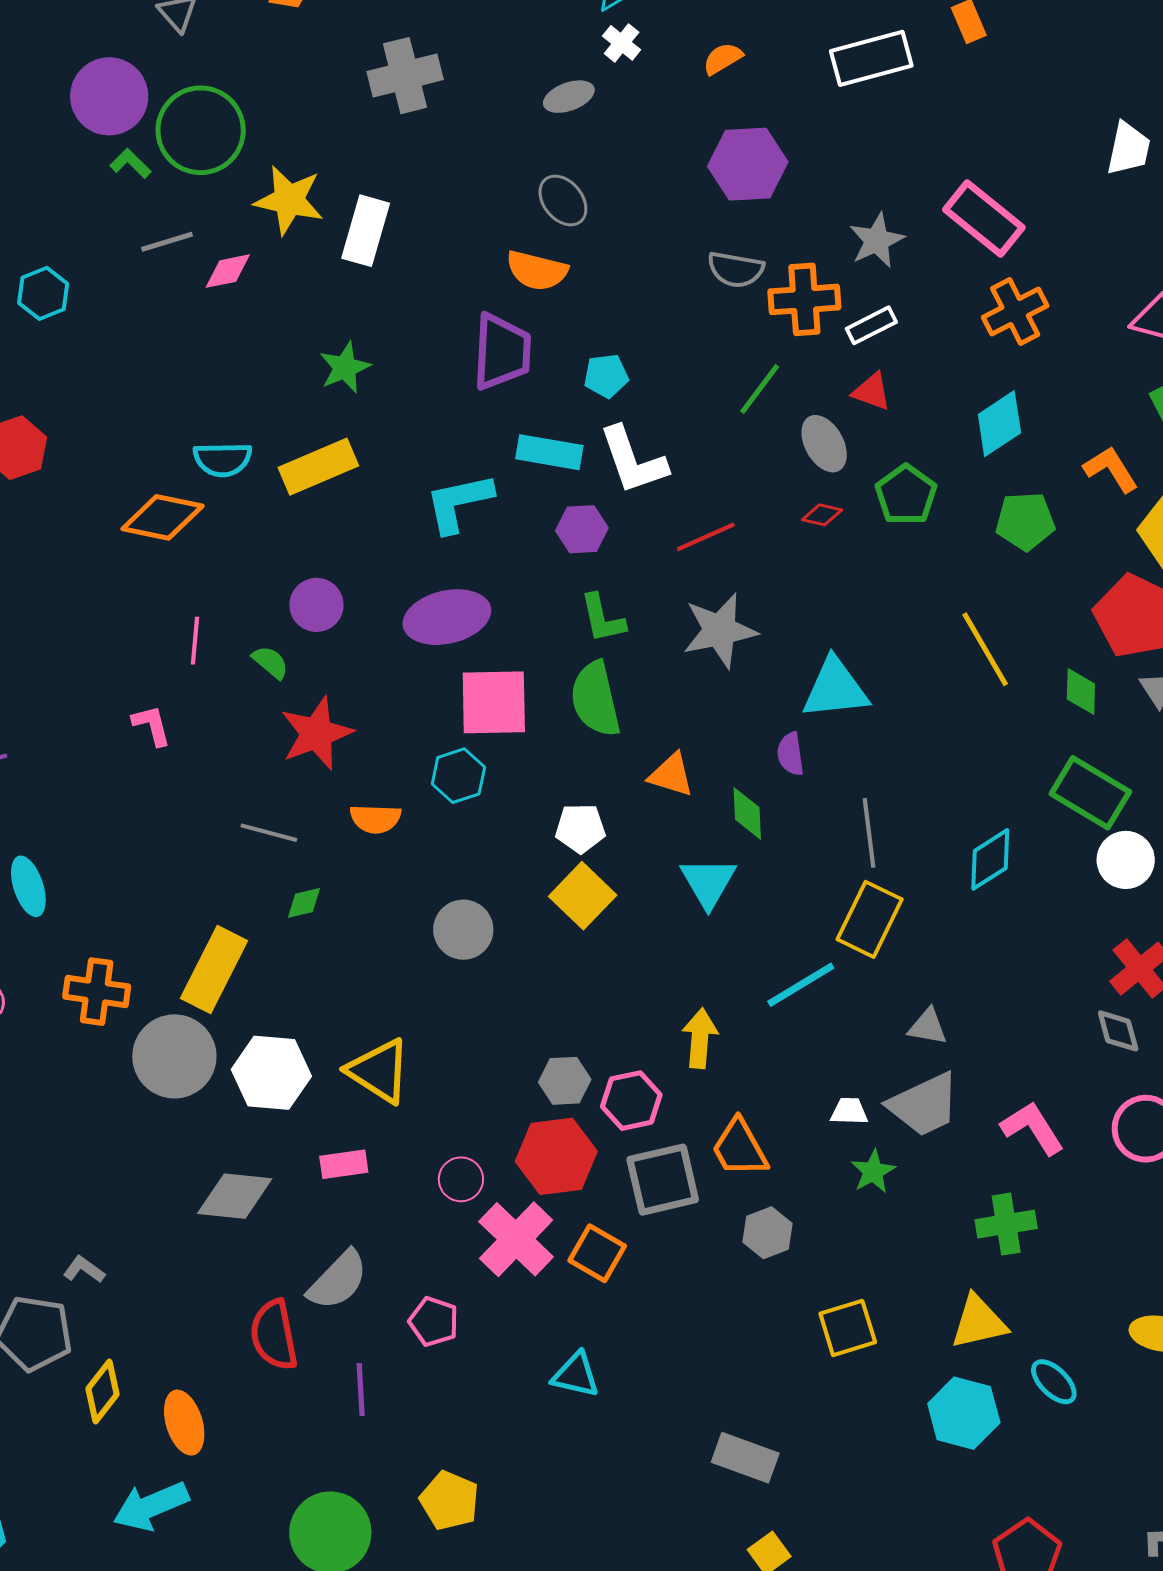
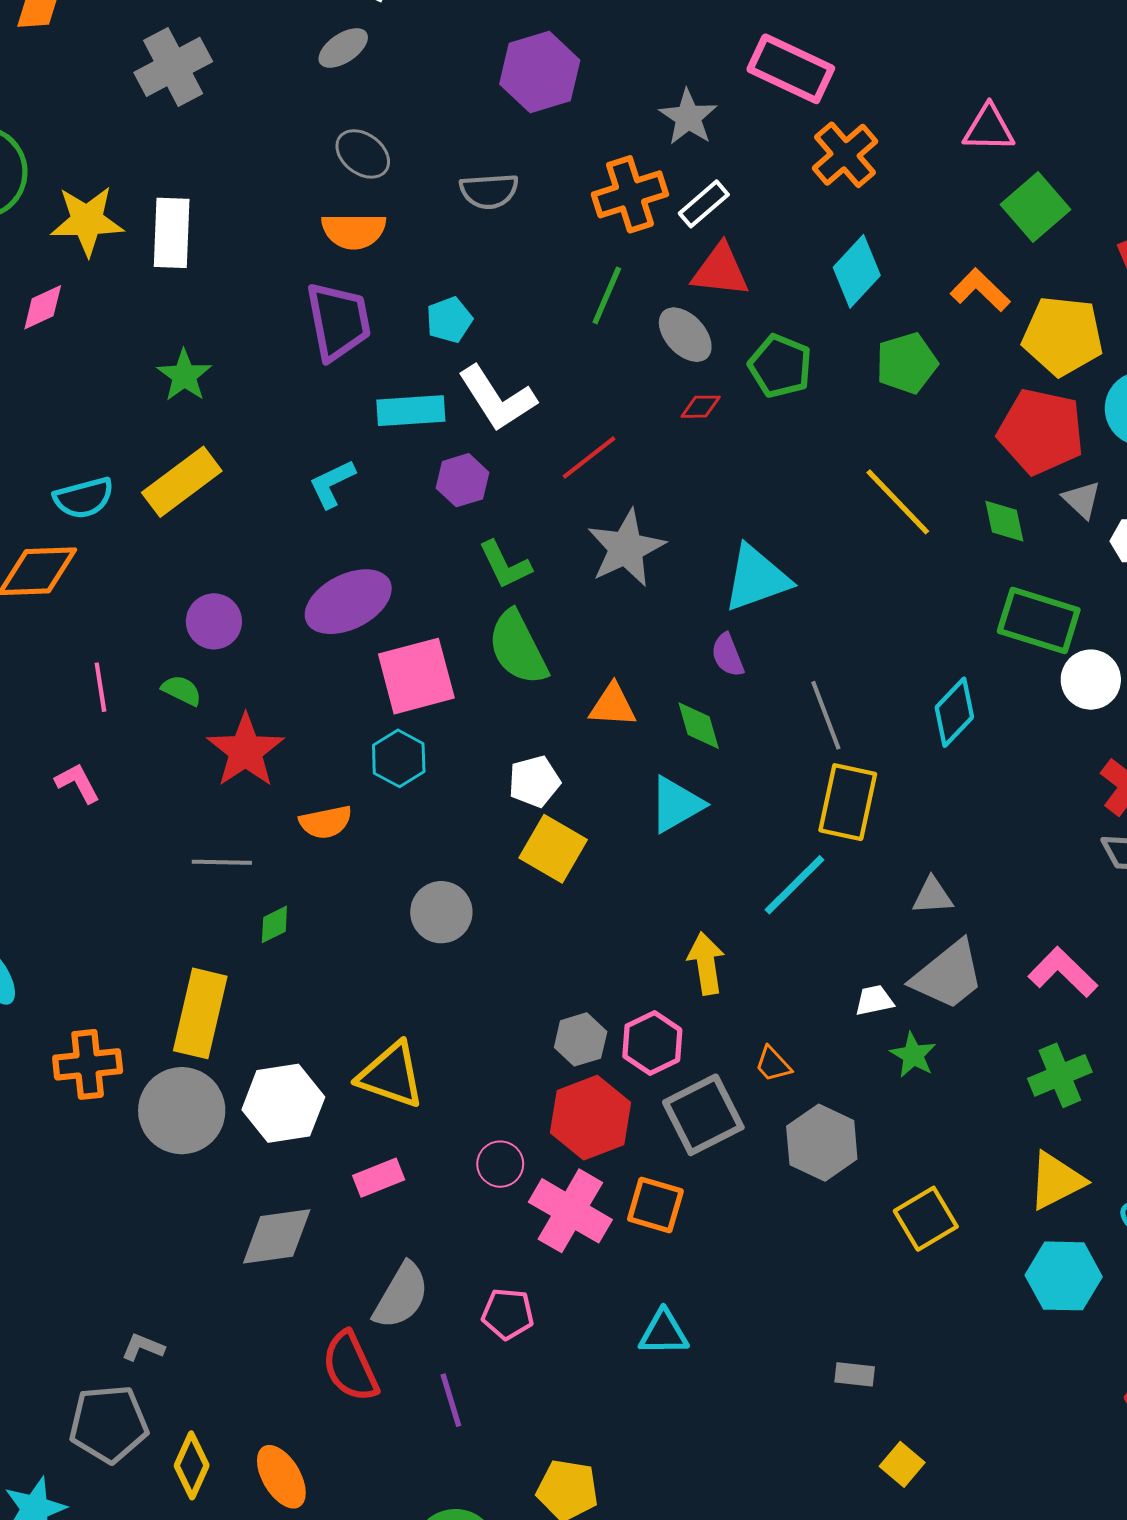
gray semicircle: (736, 269) -> (489, 191), moved
red triangle: (872, 392) -> (720, 270), size x1.4
cyan L-shape: (459, 503) -> (332, 484), size x0.7
cyan triangle: (708, 882) -> (676, 805), turned 44
orange trapezoid: (740, 1148) -> (773, 1064), size x0.6
gray hexagon: (768, 1233) -> (822, 1143), size x1.4
gray rectangle: (745, 1458) -> (855, 1374), size x0.6

